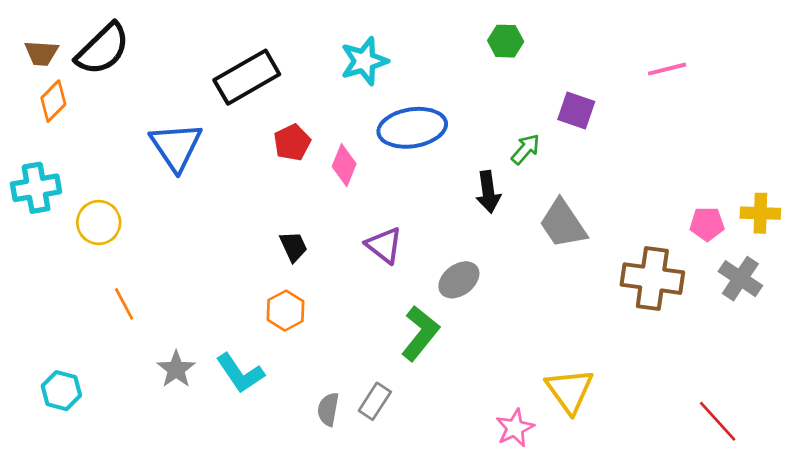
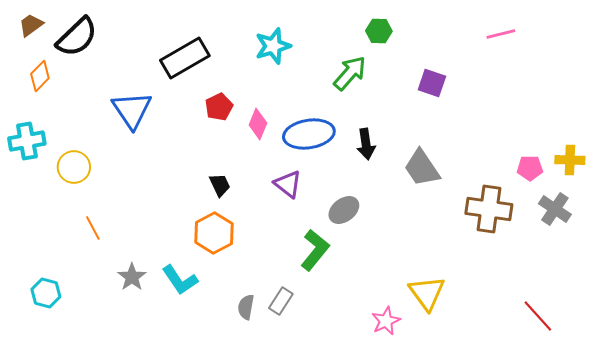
brown trapezoid: (41, 53) -> (31, 25), moved, turned 140
pink line: (667, 69) -> (501, 34), moved
blue ellipse: (412, 128) -> (309, 134), moved
green arrow: (526, 149) -> (350, 73), moved, size x1.5
orange hexagon: (285, 311) -> (214, 233), size x1.4

